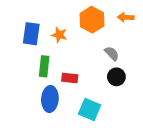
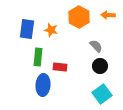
cyan square: (90, 109) -> (102, 94), moved, turned 30

